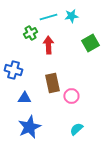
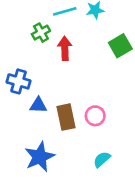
brown rectangle: (52, 83) -> (66, 117), moved
blue triangle: (24, 98) -> (38, 105), moved

